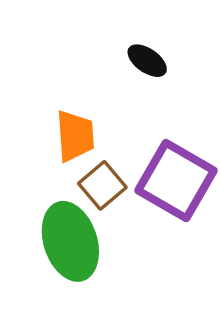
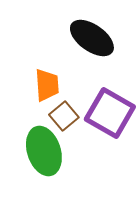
black ellipse: (147, 61) -> (92, 38), size x1.8

